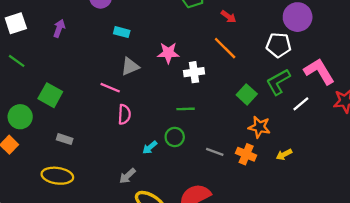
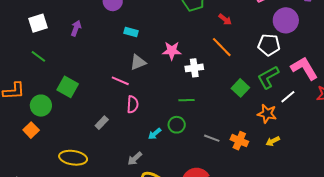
orange star: (259, 127) -> (267, 114), moved
gray rectangle: (65, 139) -> (102, 123), moved, turned -64

